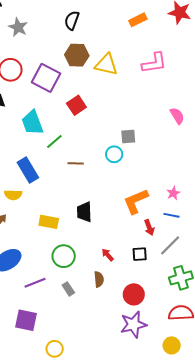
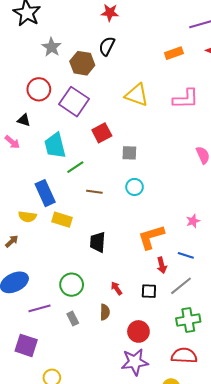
brown hexagon: (77, 55) -> (82, 63), moved
gray square: (128, 136) -> (129, 153), moved
pink star: (173, 193) -> (193, 221), moved
yellow rectangle: (49, 222) -> (62, 220), moved

